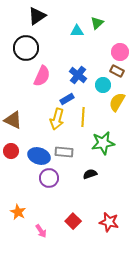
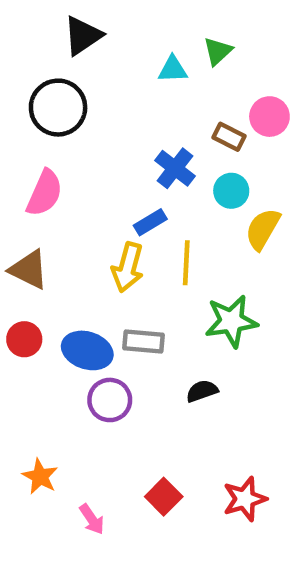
brown rectangle: (117, 71) -> (229, 137), moved
pink semicircle: (42, 76) -> (45, 193), moved
red star: (109, 222) -> (245, 499), turned -30

